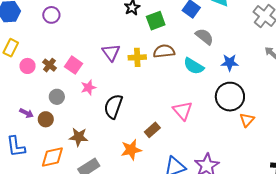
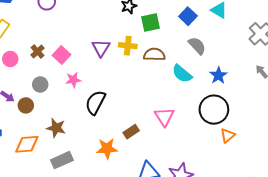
yellow cross: (137, 57) -> (128, 46), moved
blue star: (230, 63) -> (218, 75), turned 30
pink circle: (28, 66) -> (10, 59), moved

